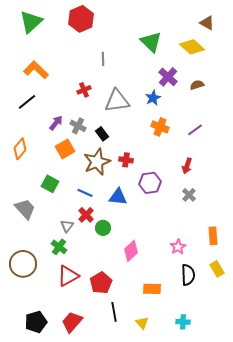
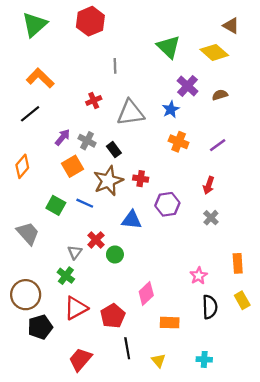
blue line: (85, 193) -> (85, 203), moved
pink diamond: (131, 251) -> (146, 294), moved
black pentagon: (36, 322) -> (40, 327), moved

